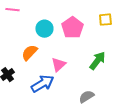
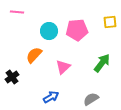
pink pentagon: (72, 28) -> (77, 30), turned 30
blue arrow: (42, 84) -> (51, 97), moved, size x0.7

